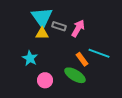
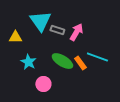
yellow triangle: (42, 33) -> (15, 37), moved
green ellipse: (75, 75) -> (62, 61), moved

